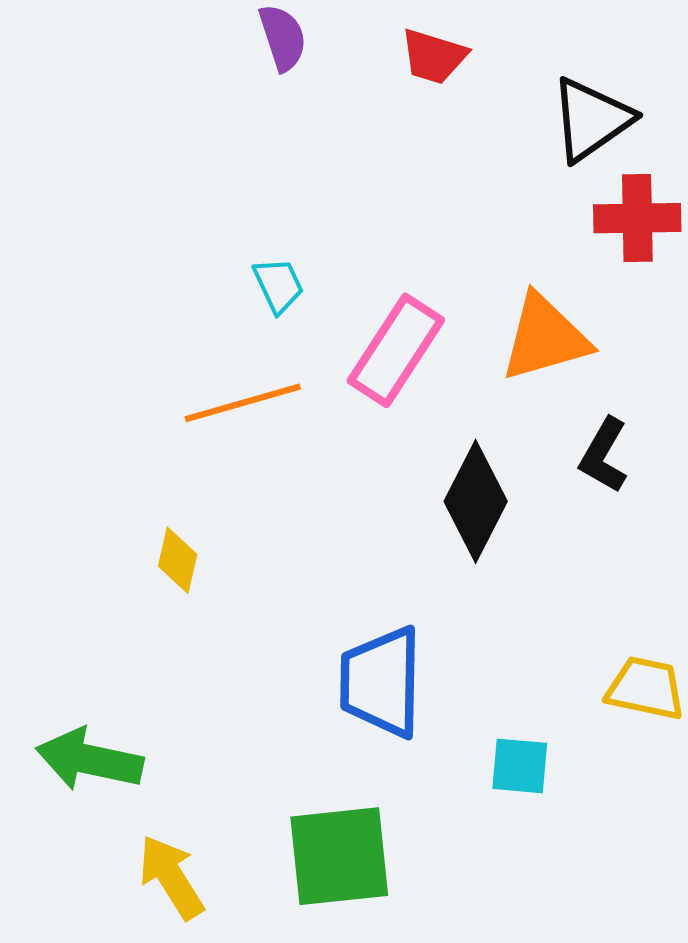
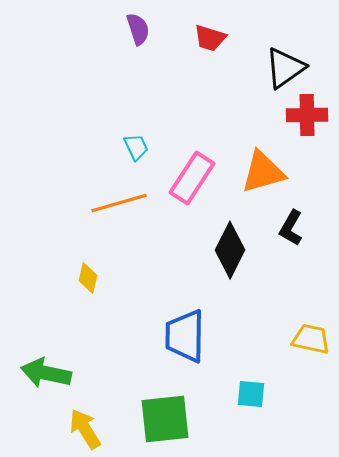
cyan square: (520, 766) -> (251, 394), moved

